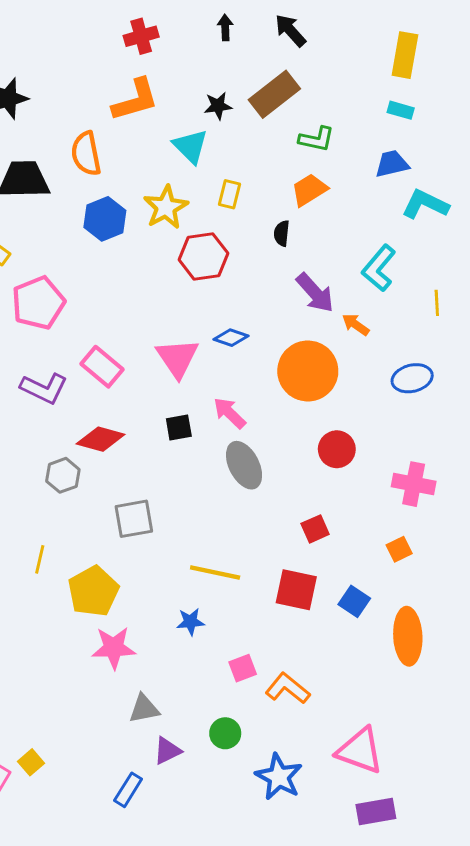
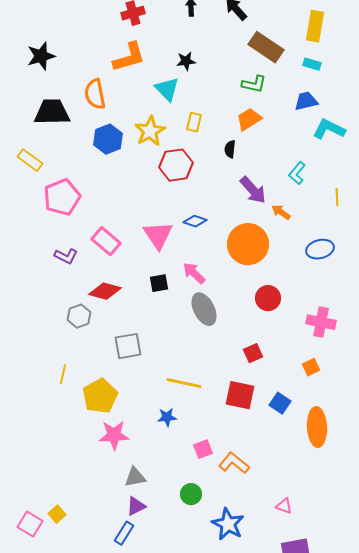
brown rectangle: (274, 94) -> (266, 47), moved, turned 72
cyan L-shape: (379, 268) -> (297, 173), size x0.7
purple L-shape: (44, 388) -> (66, 256), size x0.7
purple triangle: (167, 751) -> (136, 506), moved
pink triangle: (360, 751) -> (284, 506), size x0.5

